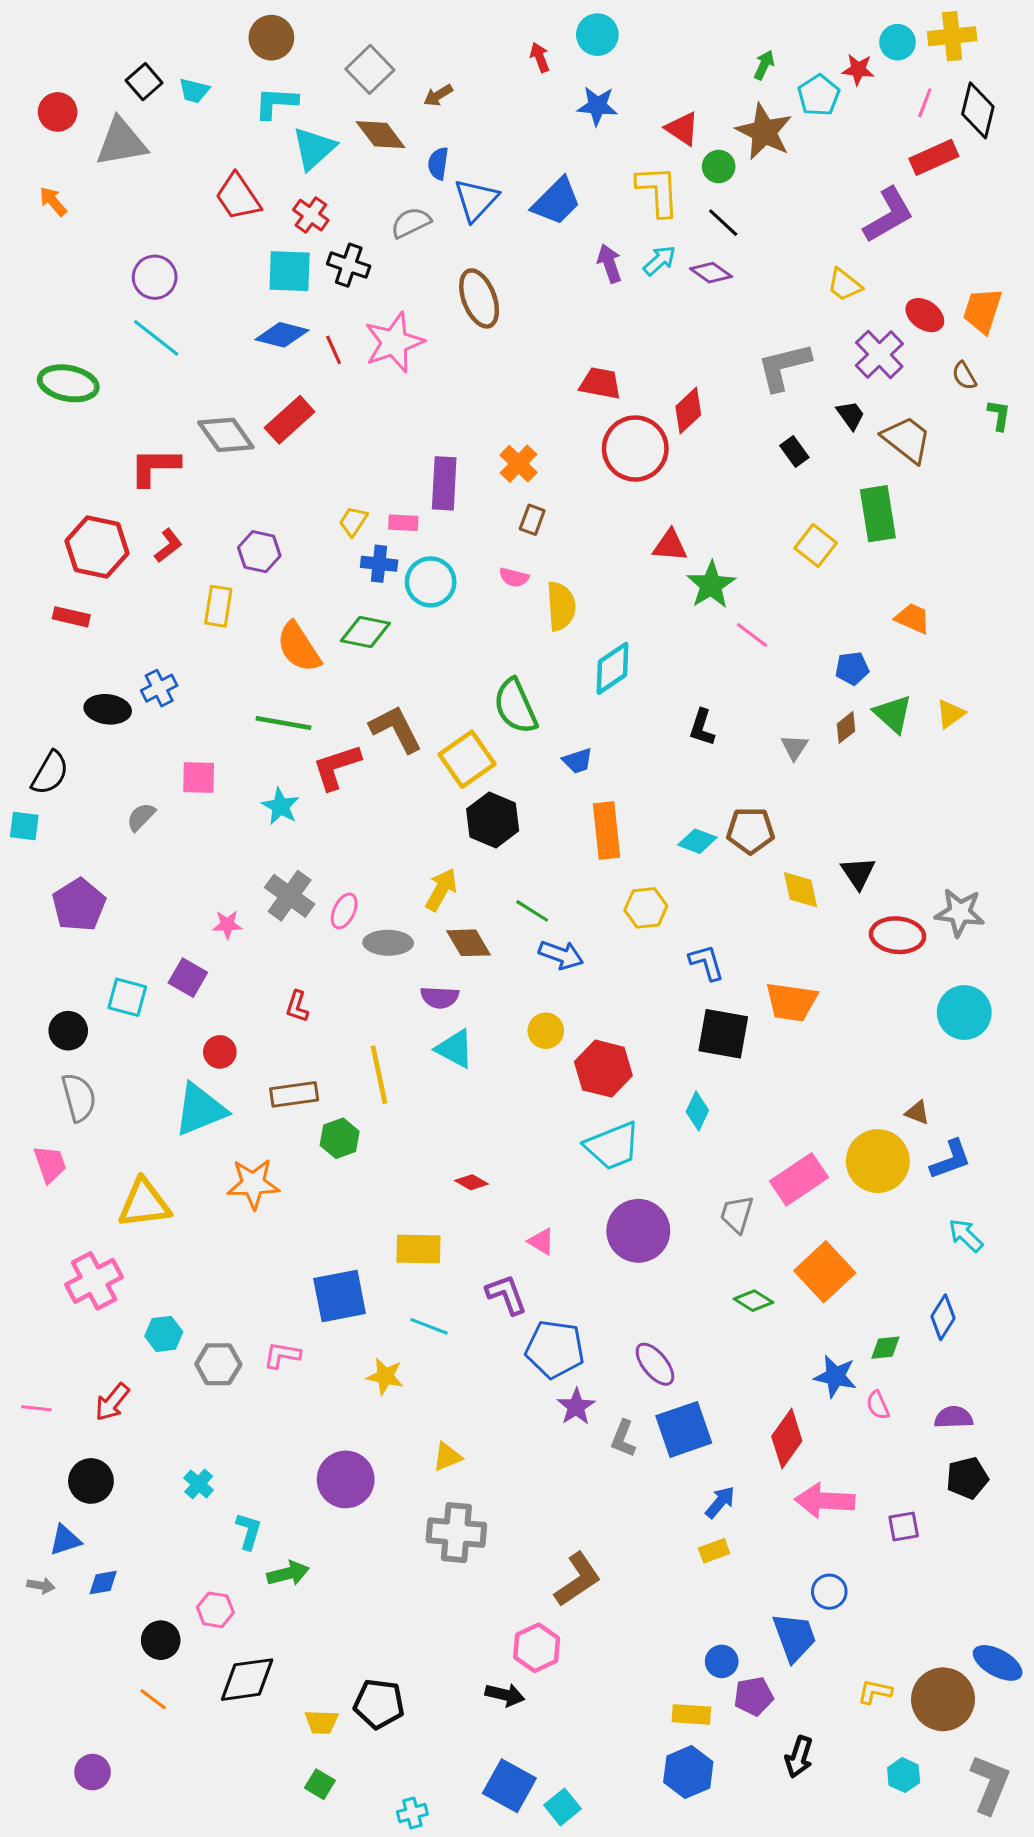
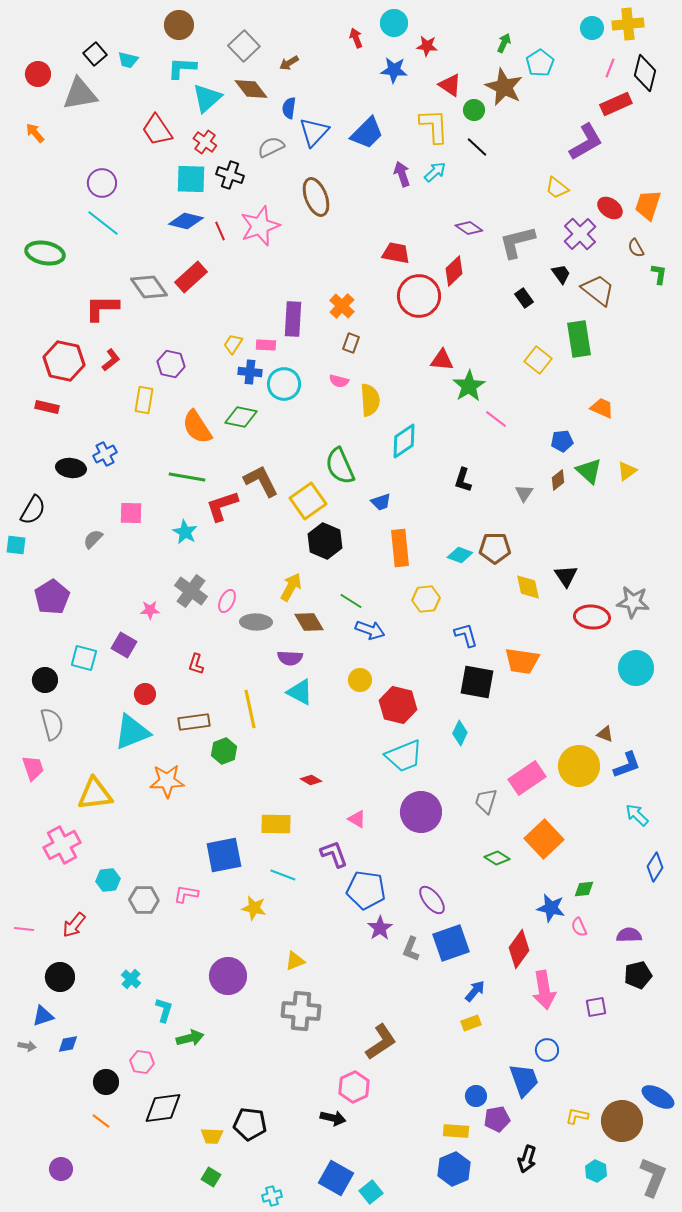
red star: (858, 69) -> (427, 46), moved
purple diamond: (711, 273) -> (469, 228), moved
blue diamond: (943, 1317) -> (655, 867), moved
pink arrow: (825, 1501) -> (544, 990), turned -102

